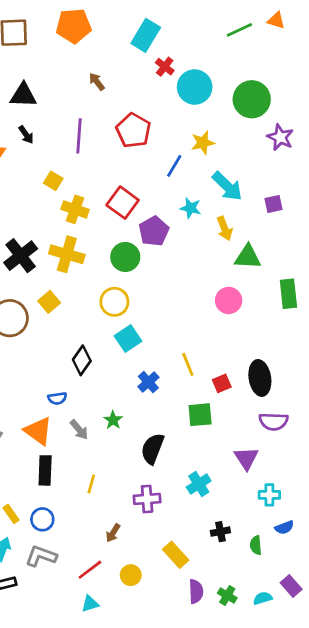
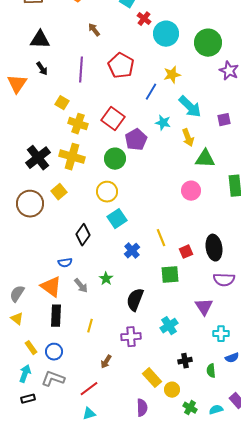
yellow circle: (131, 575) -> (172, 390), moved
purple semicircle: (196, 591) -> (142, 408), moved

